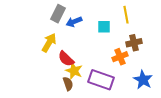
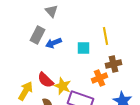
yellow arrow: (49, 43) -> (26, 91), moved
yellow star: (74, 71) -> (63, 86), moved

